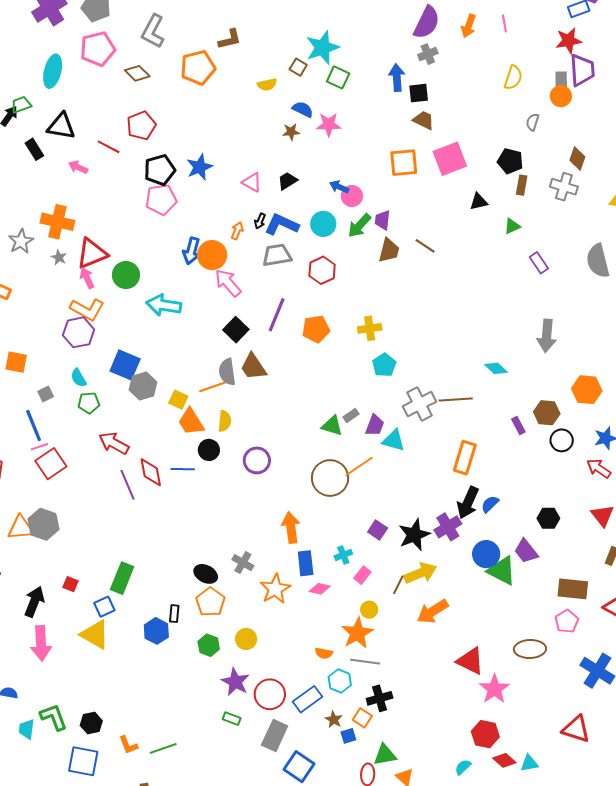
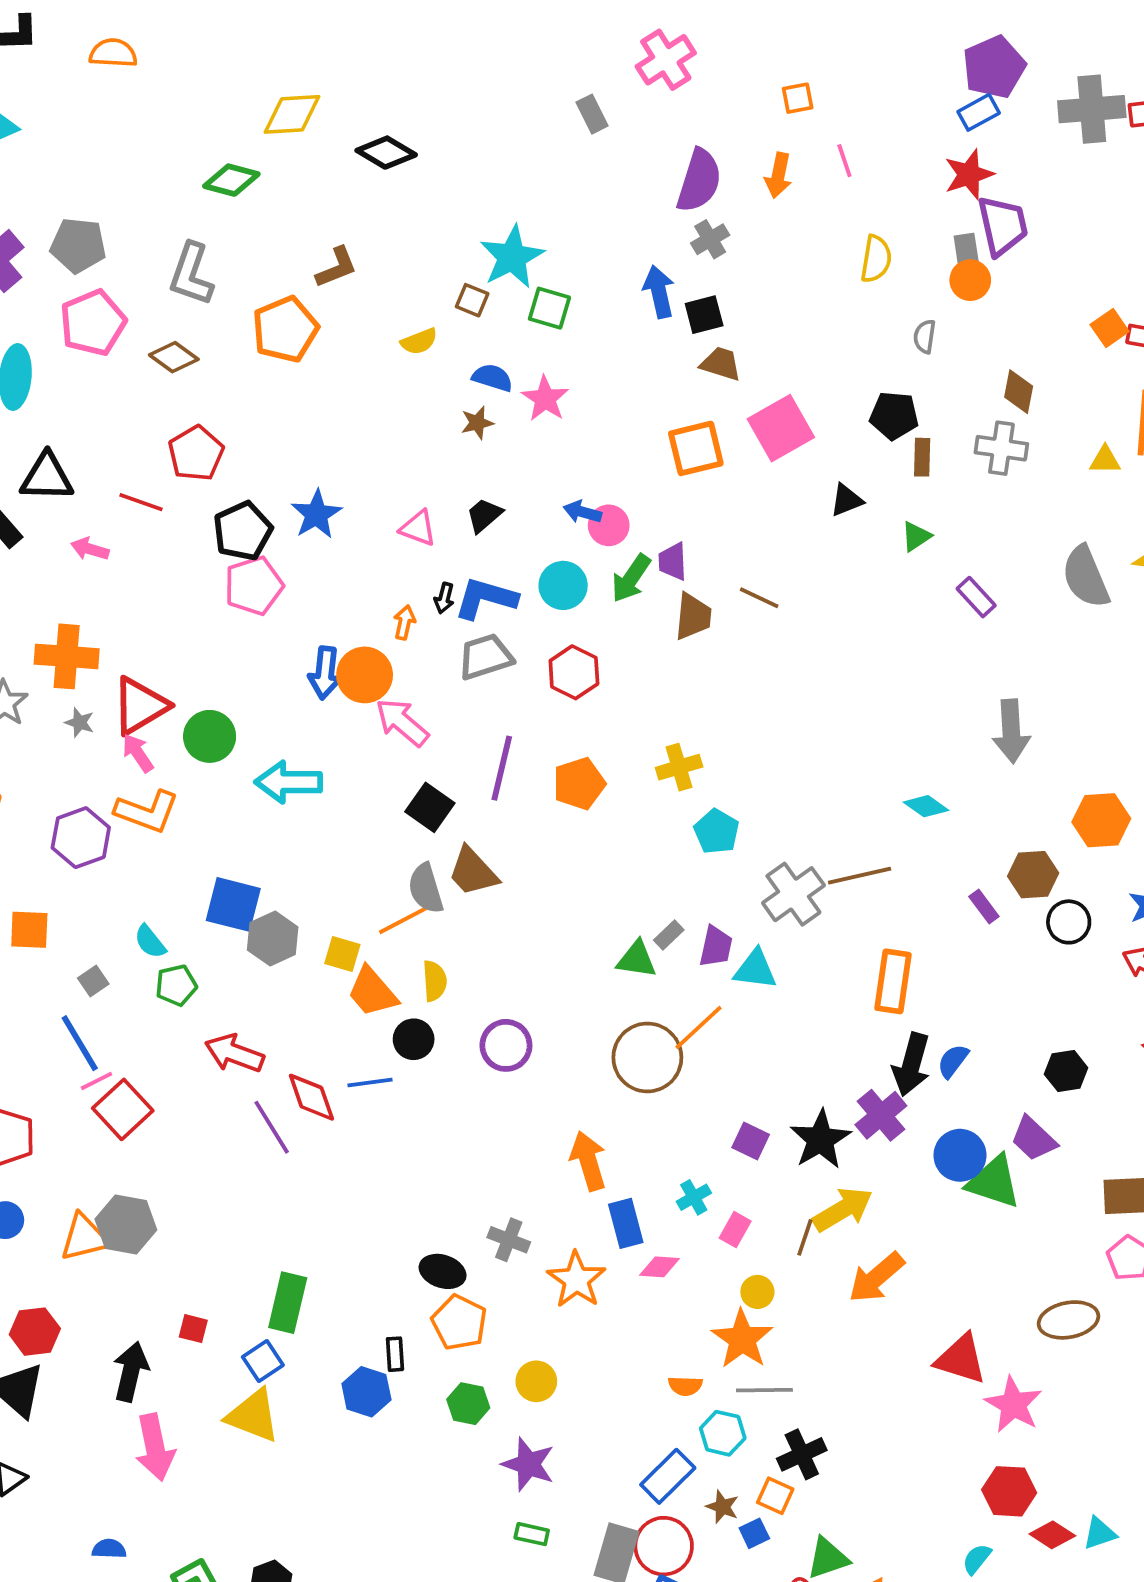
pink star: (329, 125) -> (545, 399), turned -30
purple hexagon: (79, 332) -> (81, 838), moved
red circle: (270, 694) -> (664, 1546), moved

